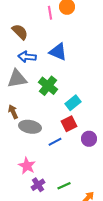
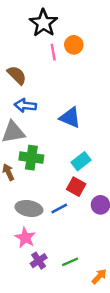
blue triangle: (58, 52) -> (70, 118), moved
green cross: (48, 86) -> (31, 158), moved, turned -30
red square: (69, 124) -> (76, 187), turned -35
gray ellipse: (30, 127) -> (29, 208), moved

